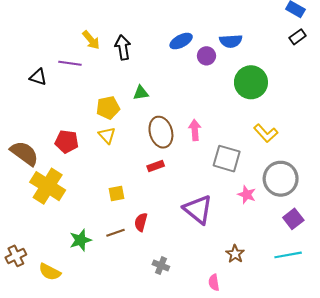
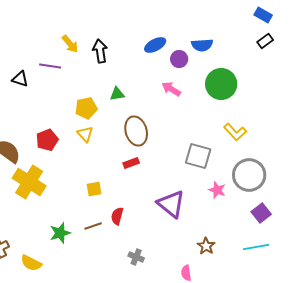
pink arrow: (195, 130) -> (171, 89), moved, turned -54
red pentagon: (67, 142) -> (47, 140), turned -30

